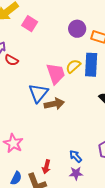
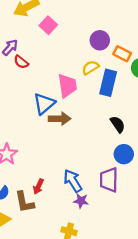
yellow semicircle: (73, 66) -> (90, 68), moved
blue arrow: (76, 156) -> (73, 181), size x1.5
purple star: (76, 173) -> (81, 201), moved

